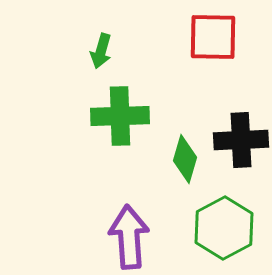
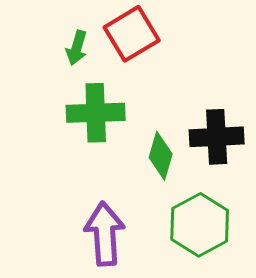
red square: (213, 37) -> (132, 34), moved, turned -32

